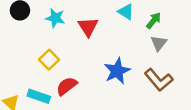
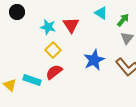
cyan star: (55, 18) -> (48, 27), moved
yellow square: (49, 60) -> (53, 50), moved

